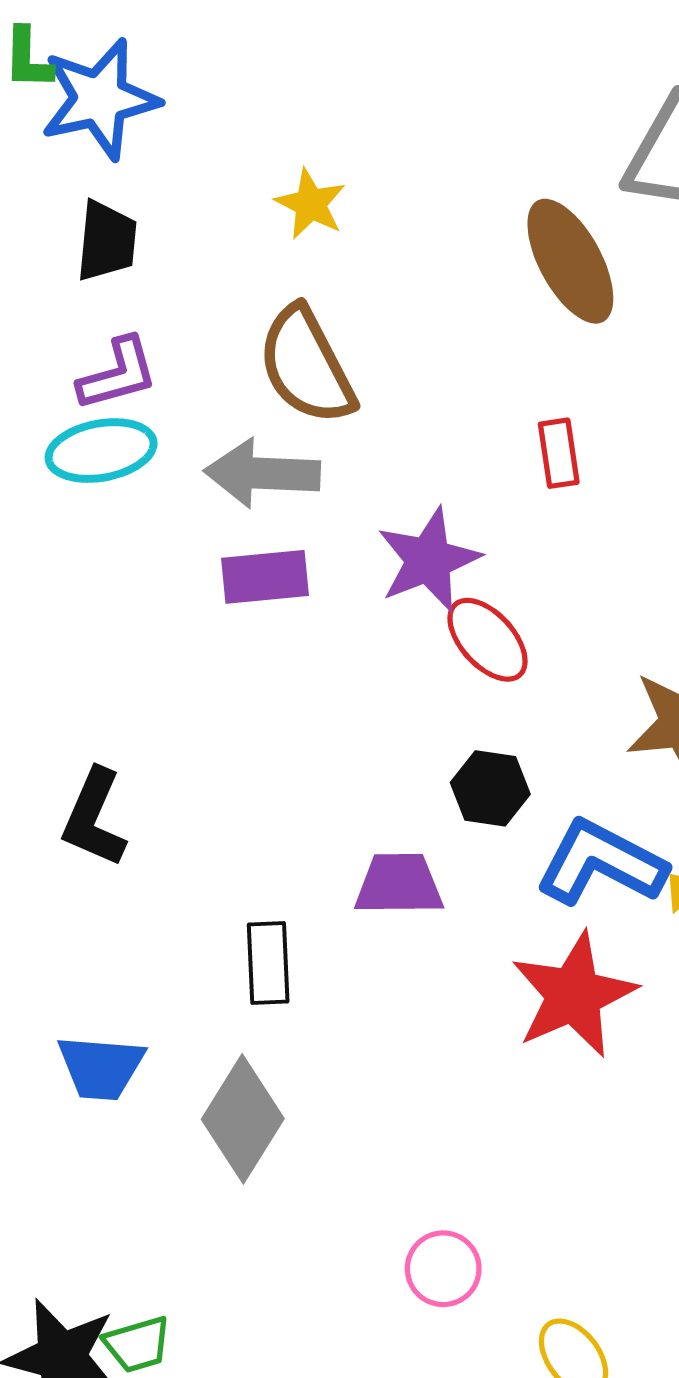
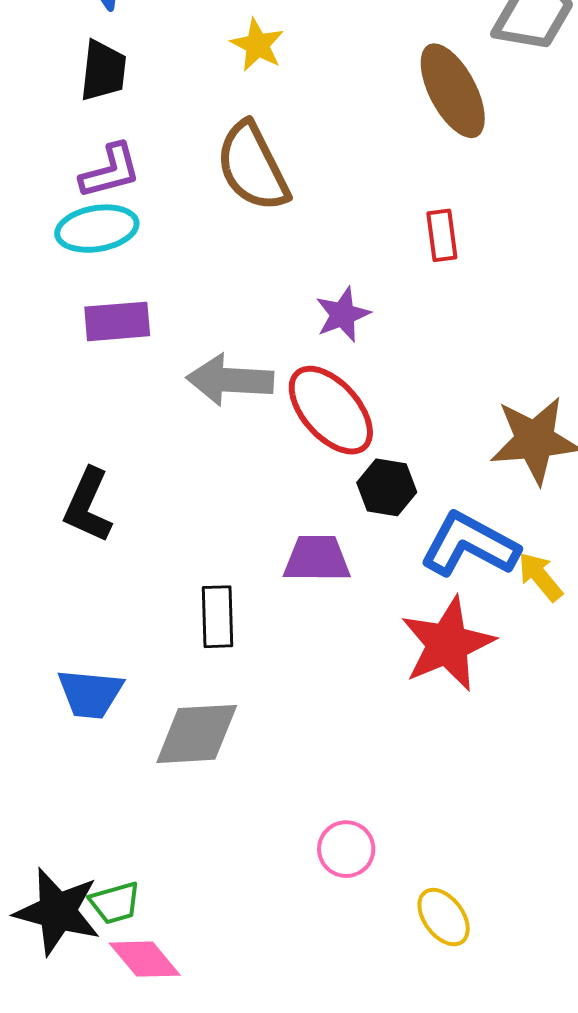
gray arrow: (262, 473) -> (230, 380), moved
purple star: (429, 560) -> (343, 314), size x0.7
purple rectangle: (265, 577) -> (117, 321), moved
red ellipse: (488, 640) -> (331, 410), moved, size x1.4
gray diamond: (243, 1119) -> (197, 734), turned 54

